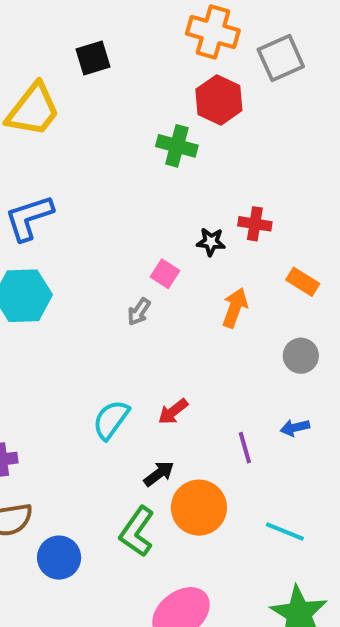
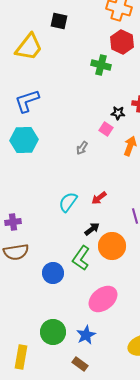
black square: (93, 58) -> (59, 21), turned 30
pink square: (165, 274) -> (106, 129), moved
blue circle: (59, 558) -> (53, 273), moved

